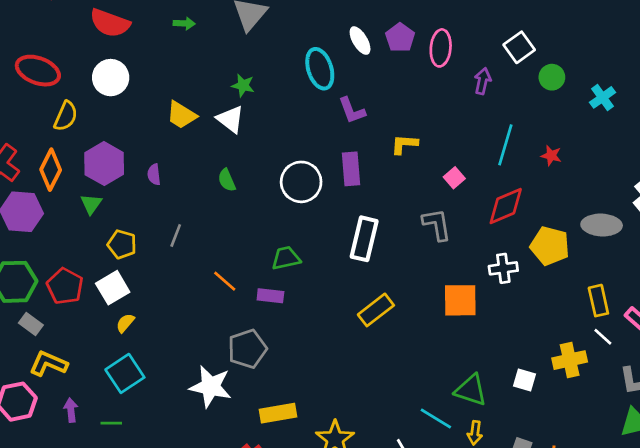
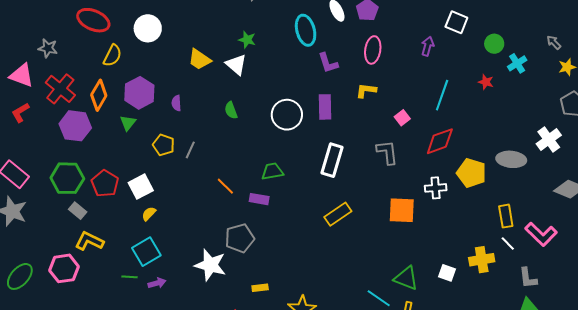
white square: (519, 47) -> (456, 22), turned -35
pink ellipse: (441, 48) -> (373, 50), moved
green circle: (552, 77) -> (494, 44), moved
red star: (551, 156) -> (486, 82), moved
yellow pentagon: (122, 244) -> (164, 145), moved
purple arrow: (71, 410) -> (157, 283), moved, turned 78
yellow rectangle: (278, 413) -> (260, 288), size x0.6
green line: (111, 423) -> (129, 277), moved

